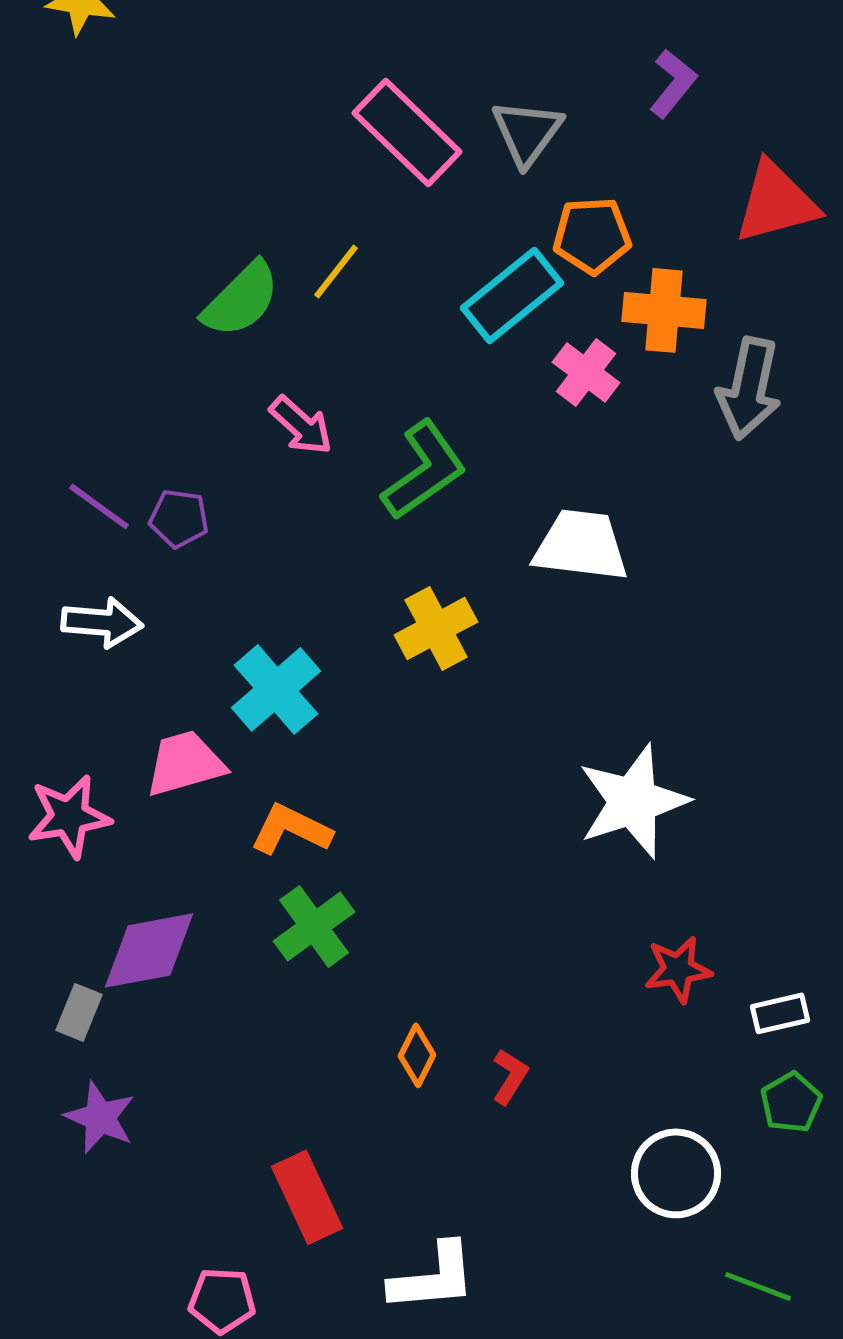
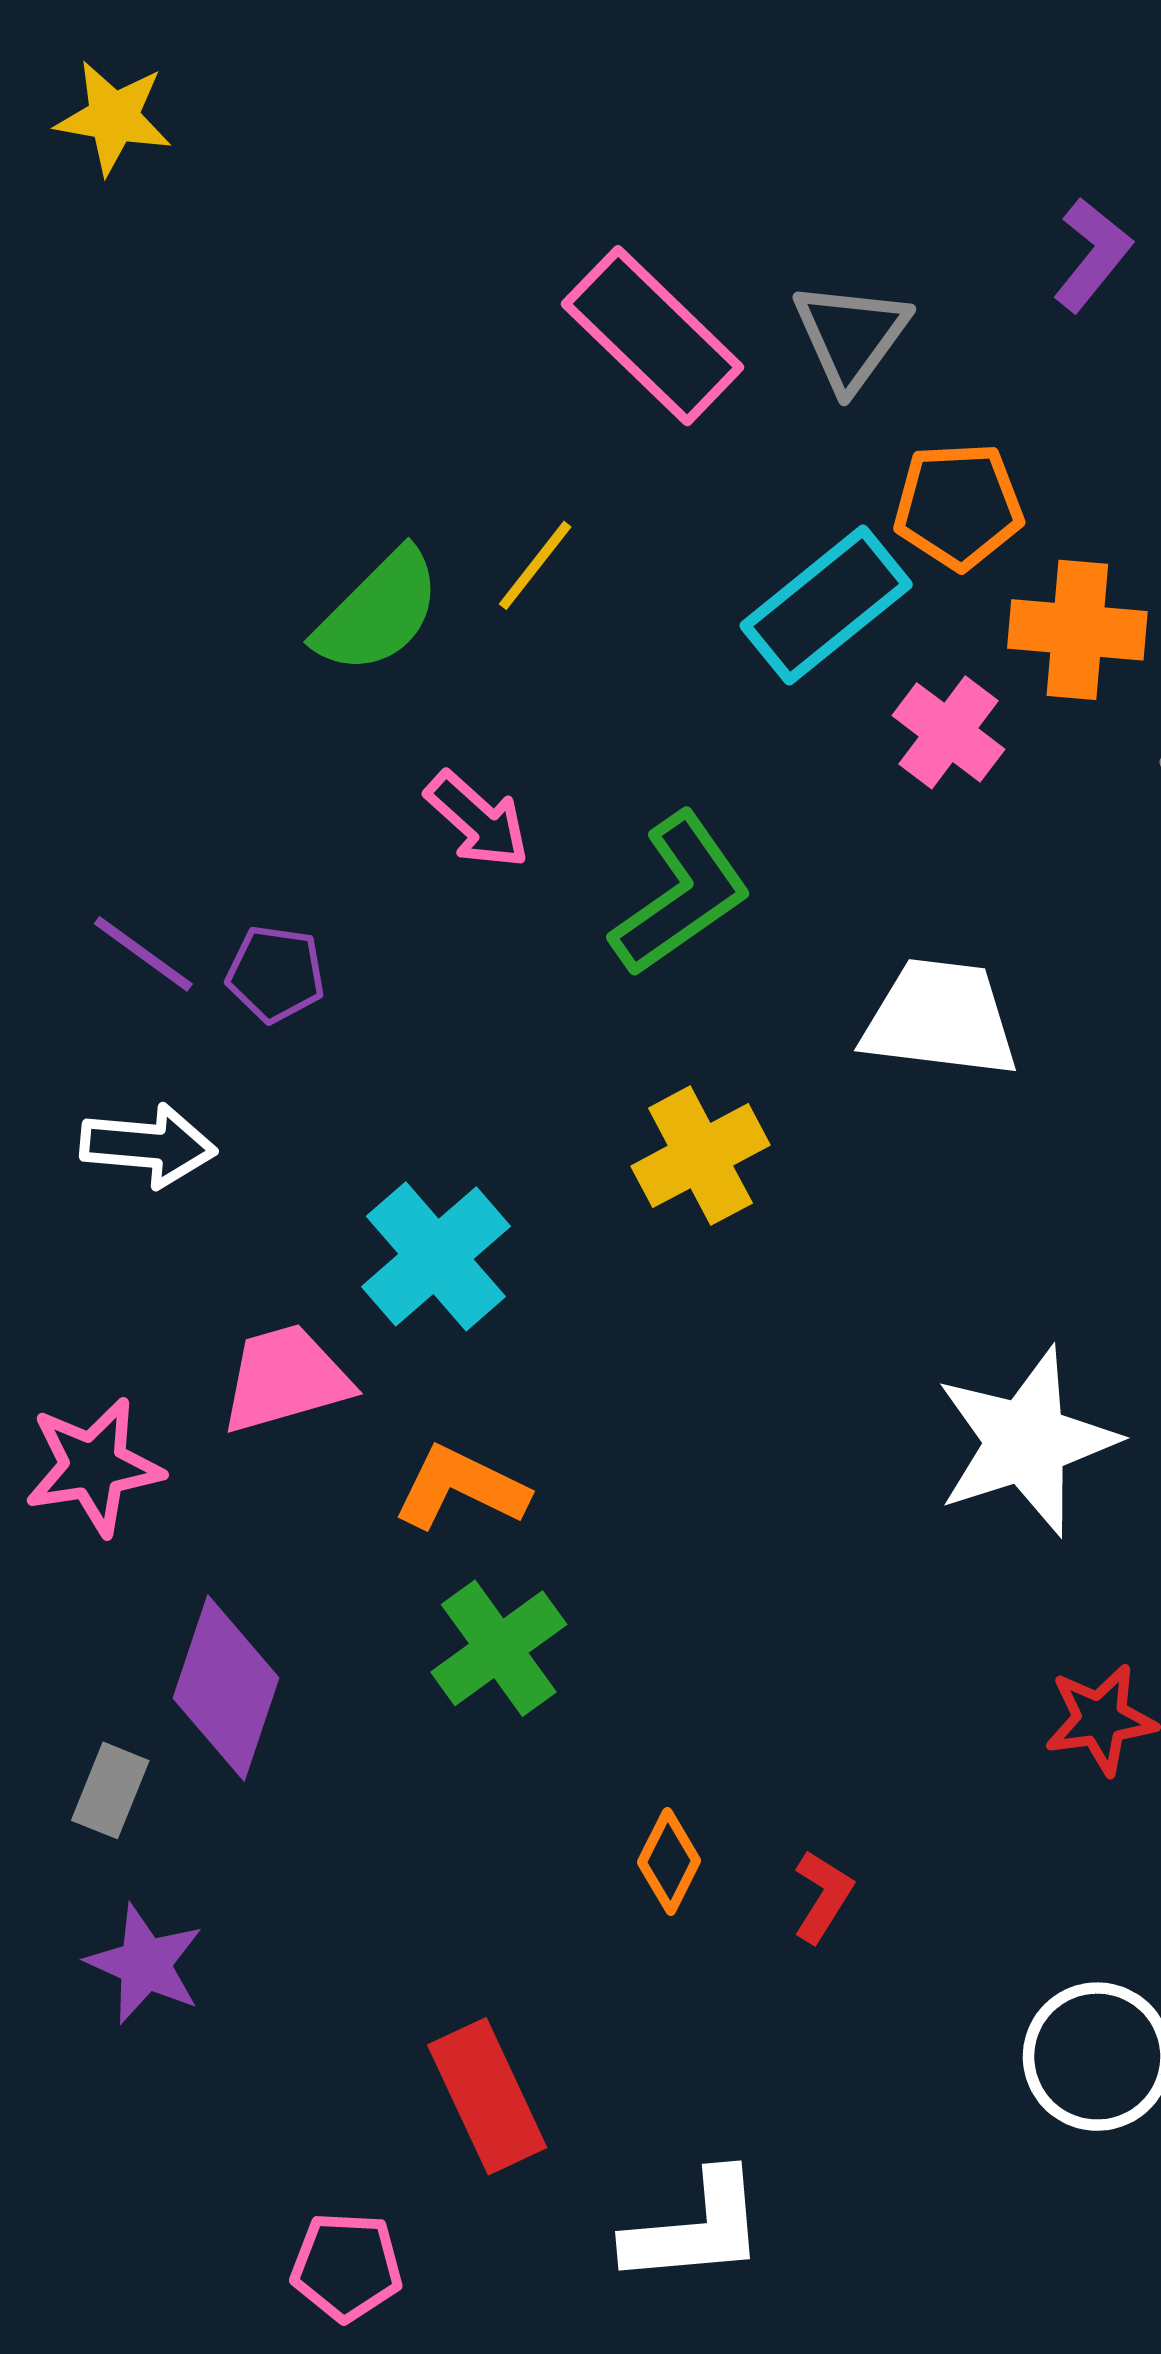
purple diamond: (149, 950) -> (226, 1688), turned -61

